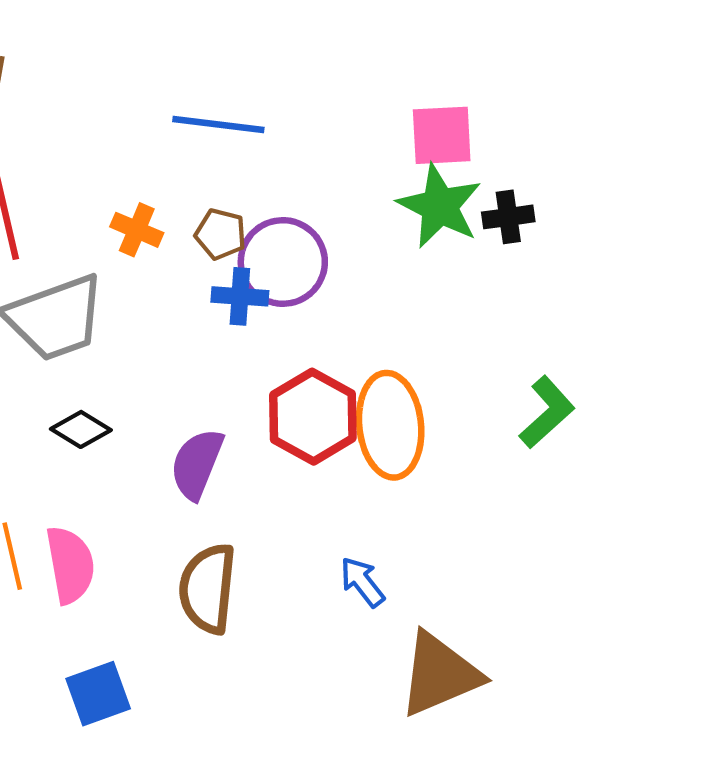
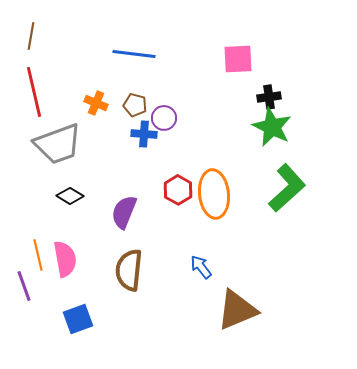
green star: (440, 206) -> (272, 127), moved
purple circle: (283, 262) -> (164, 118), size x0.6
green L-shape: (547, 412) -> (287, 188), size x1.4
red hexagon: (313, 417) -> (178, 190), size x0.7

